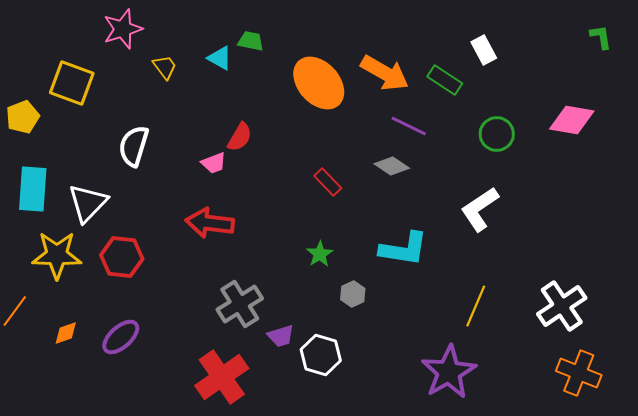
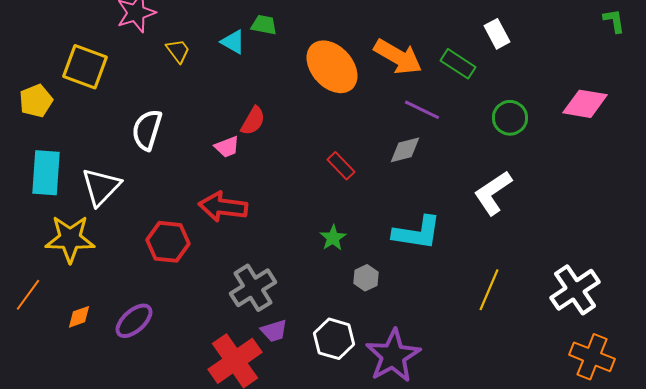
gray diamond: (392, 166) -> (405, 150), turned -48
red hexagon: (122, 257) -> (168, 242), moved
purple trapezoid: (281, 336) -> (274, 331), moved
purple star: (449, 372) -> (393, 356), moved

